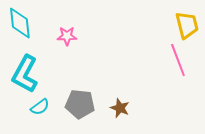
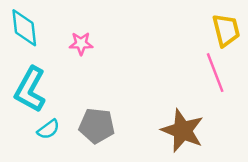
brown star: (120, 108) -> (183, 131), moved, size x1.8

